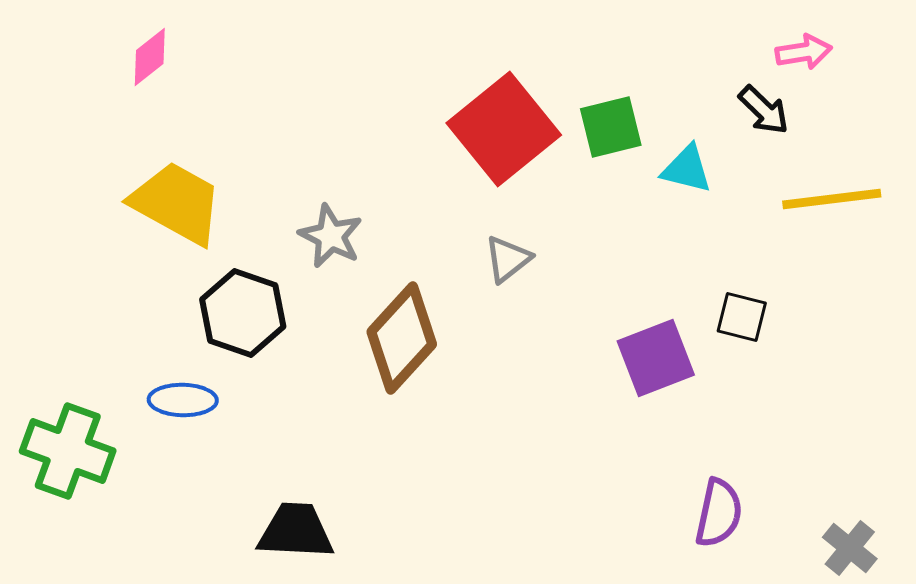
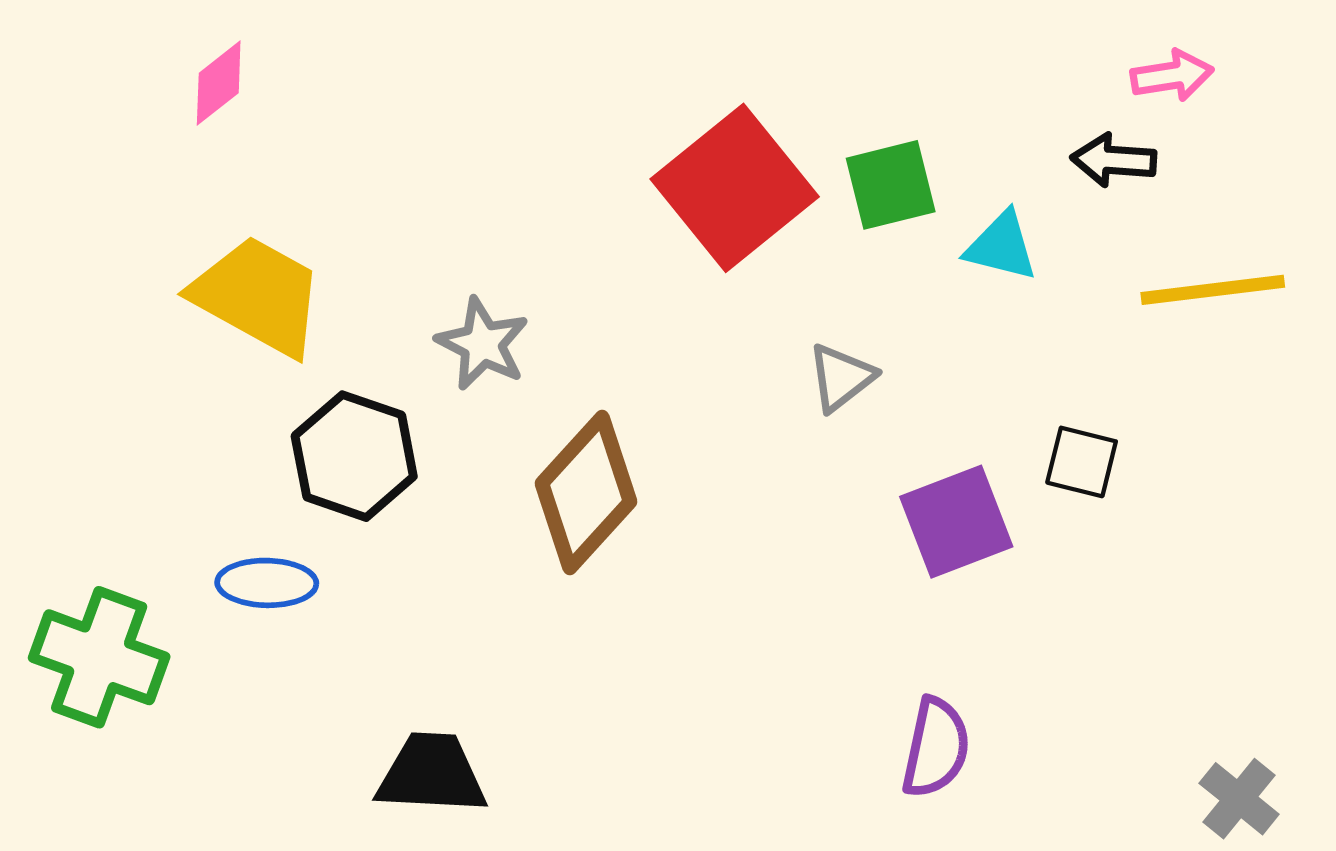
black arrow: (764, 110) -> (1114, 160), turned 140
gray triangle: (508, 259) -> (841, 377), moved
purple semicircle: (719, 513) -> (936, 748), moved

